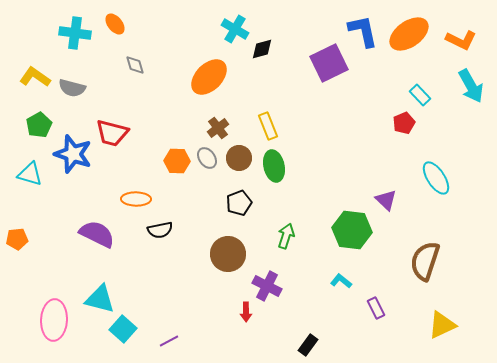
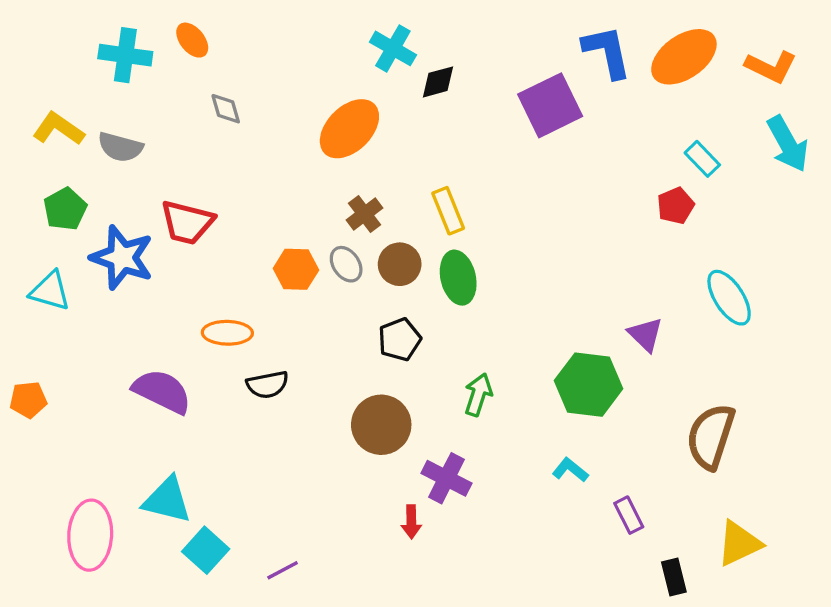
black rectangle: (308, 345) -> (674, 577), moved, turned -50

